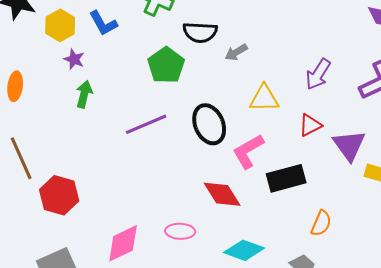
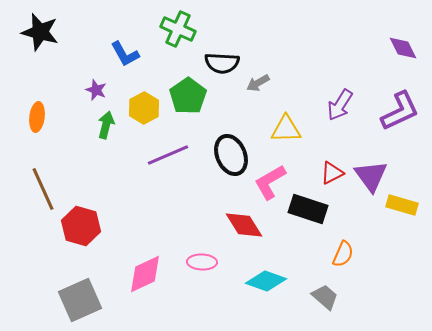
yellow hexagon: (60, 25) -> (144, 108), moved
red triangle: (310, 125) -> (332, 173), moved
black rectangle: (286, 178) -> (308, 209), turned 33

